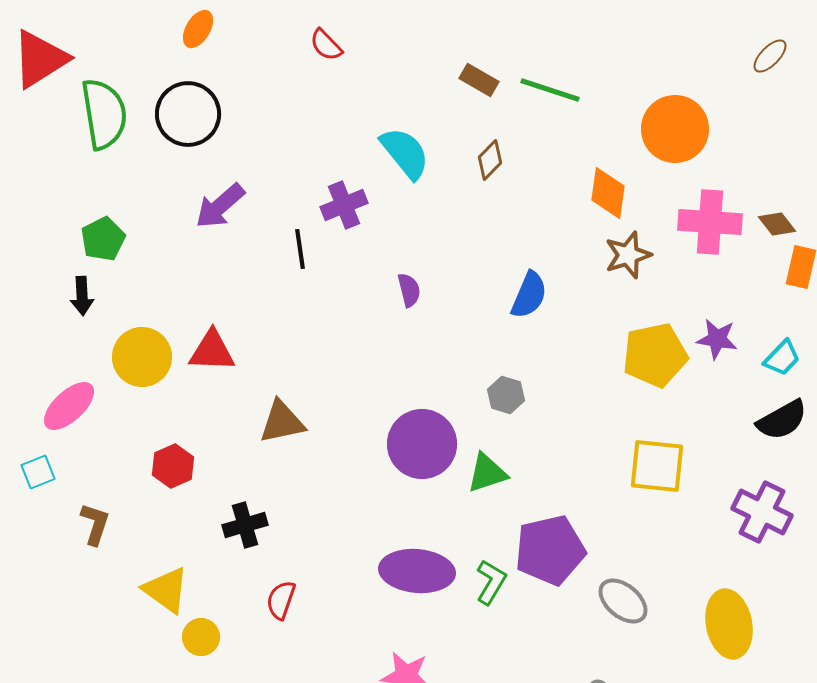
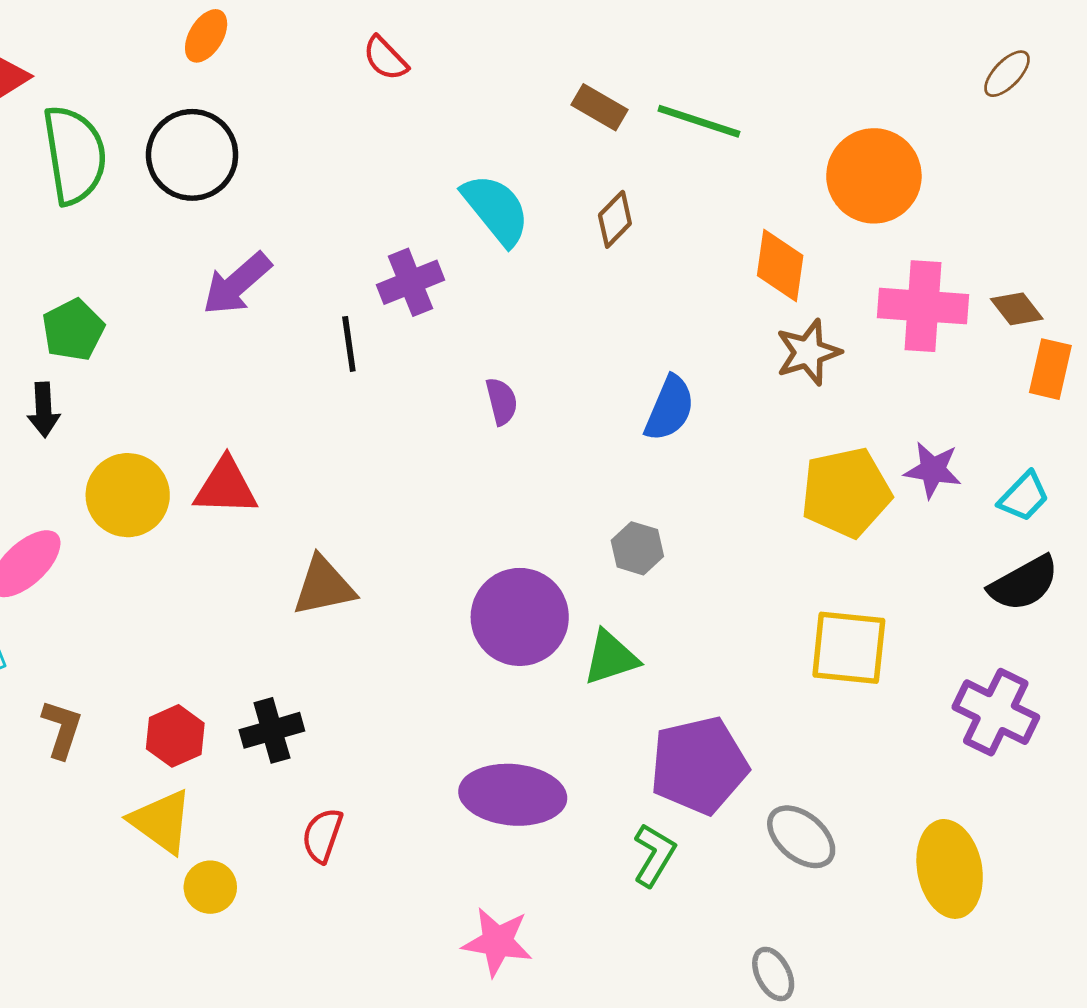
red hexagon: (173, 466) -> (175, 736), moved
green L-shape: (491, 582) -> (654, 855), moved

